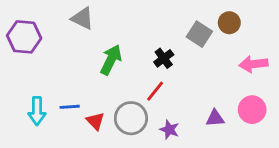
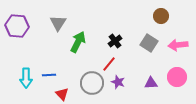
gray triangle: (82, 18) -> (58, 23), moved, turned 36
gray square: (199, 34) -> (149, 43), moved
red triangle: (95, 121) -> (62, 94), moved
purple star: (169, 130) -> (118, 82), moved

